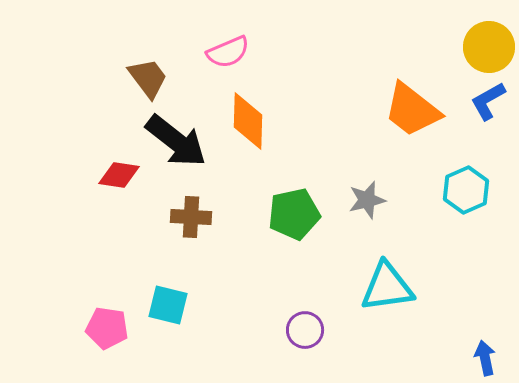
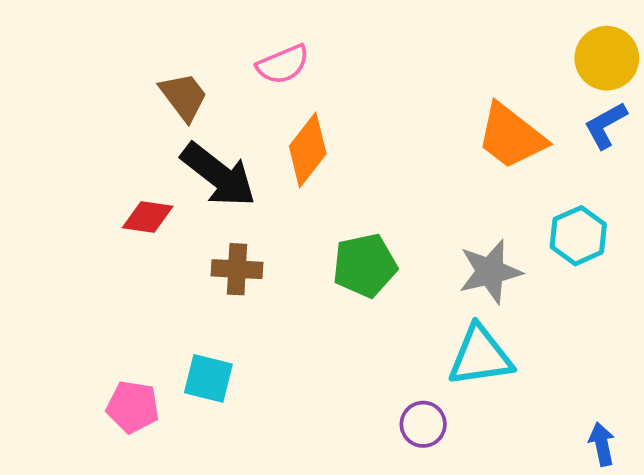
orange diamond: (248, 121) -> (308, 150), turned 36
gray star: (367, 200) -> (490, 272), moved, size x1.4
purple circle: (305, 330) -> (423, 424), moved

